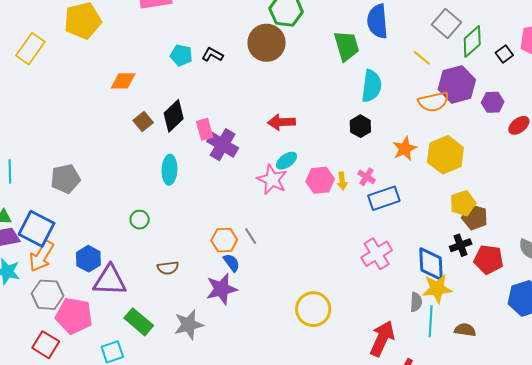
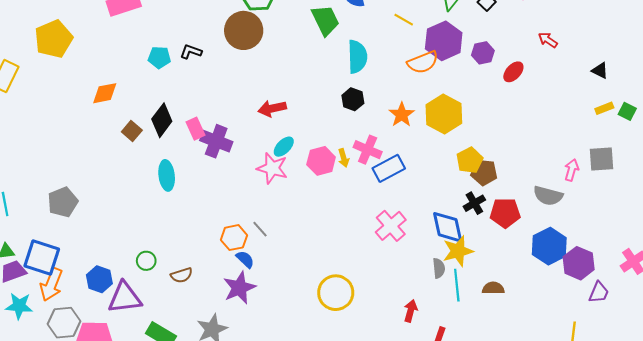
pink cross: (367, 177) -> (368, 150), size x1.5
green circle: (140, 220) -> (146, 261), moved
red arrow: (382, 339) -> (411, 311), size x0.6

